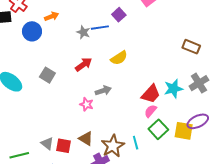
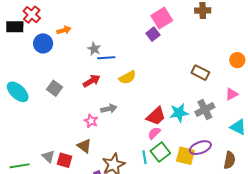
purple square: (119, 15) -> (153, 34), moved
blue line: (100, 28) -> (106, 58), moved
brown triangle: (86, 139) -> (84, 146), moved
cyan line: (136, 143) -> (144, 157), moved

